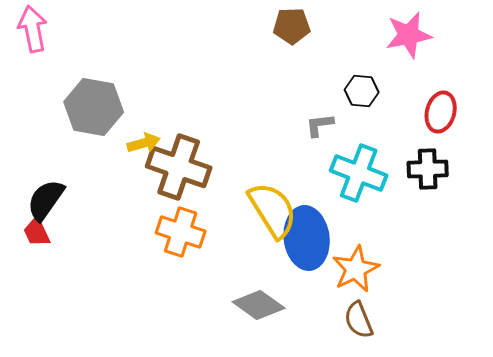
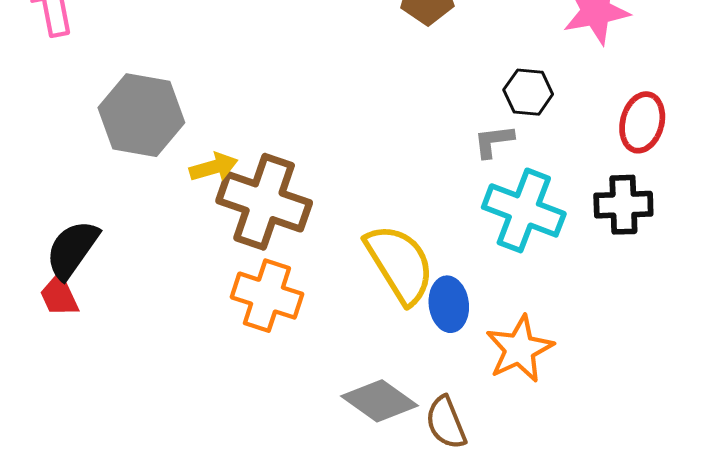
gray L-shape: (320, 125) -> (494, 141), moved
blue ellipse: (307, 238) -> (449, 304), size x0.6
brown semicircle: (359, 320) -> (446, 423), moved

